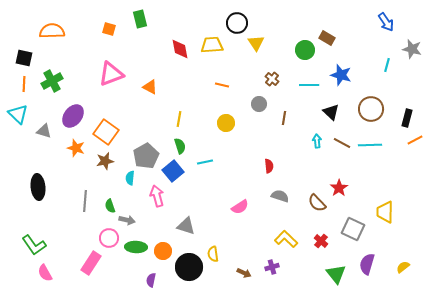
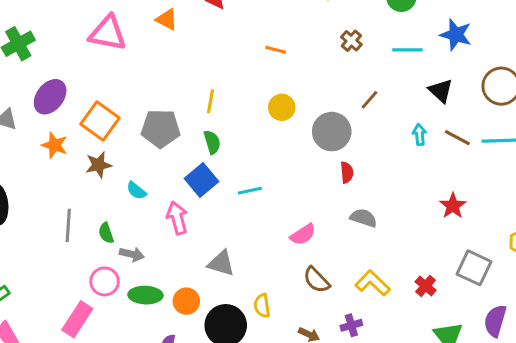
pink triangle: (111, 74) -> (108, 33), turned 32
orange triangle: (150, 87) -> (167, 19), moved
gray circle: (259, 104) -> (332, 132), moved, size x1.6
brown line: (284, 118) -> (370, 100), turned 32
gray pentagon: (146, 156) -> (161, 129), moved, turned 30
cyan line: (205, 162) -> (250, 191), moved
cyan semicircle: (130, 178) -> (136, 191), turned -56
brown semicircle: (317, 203) -> (317, 280), moved

